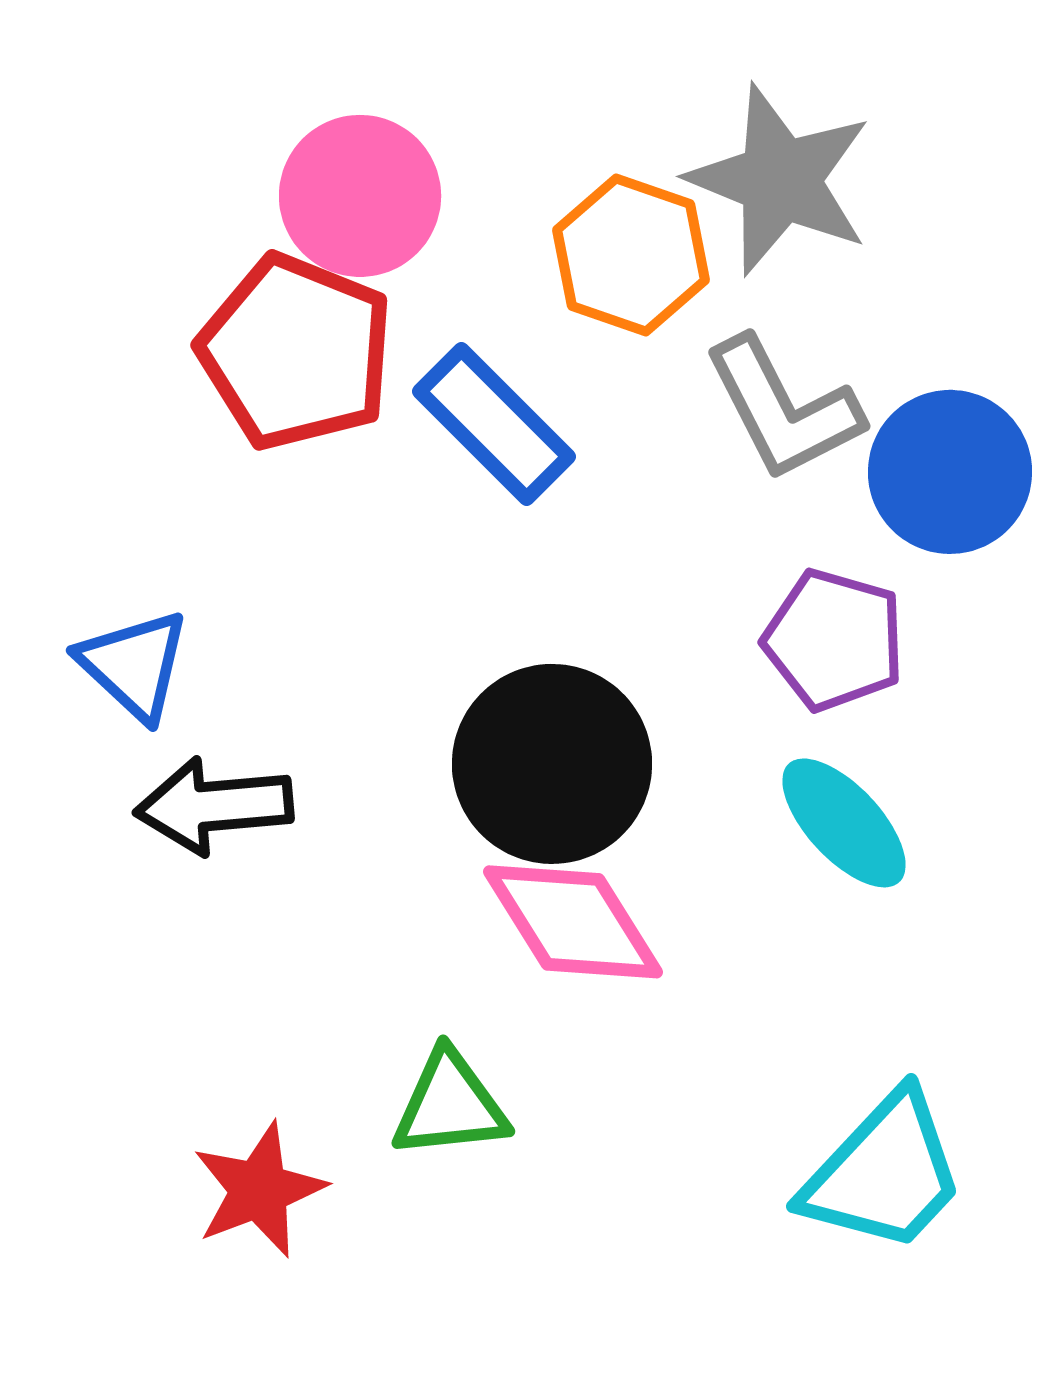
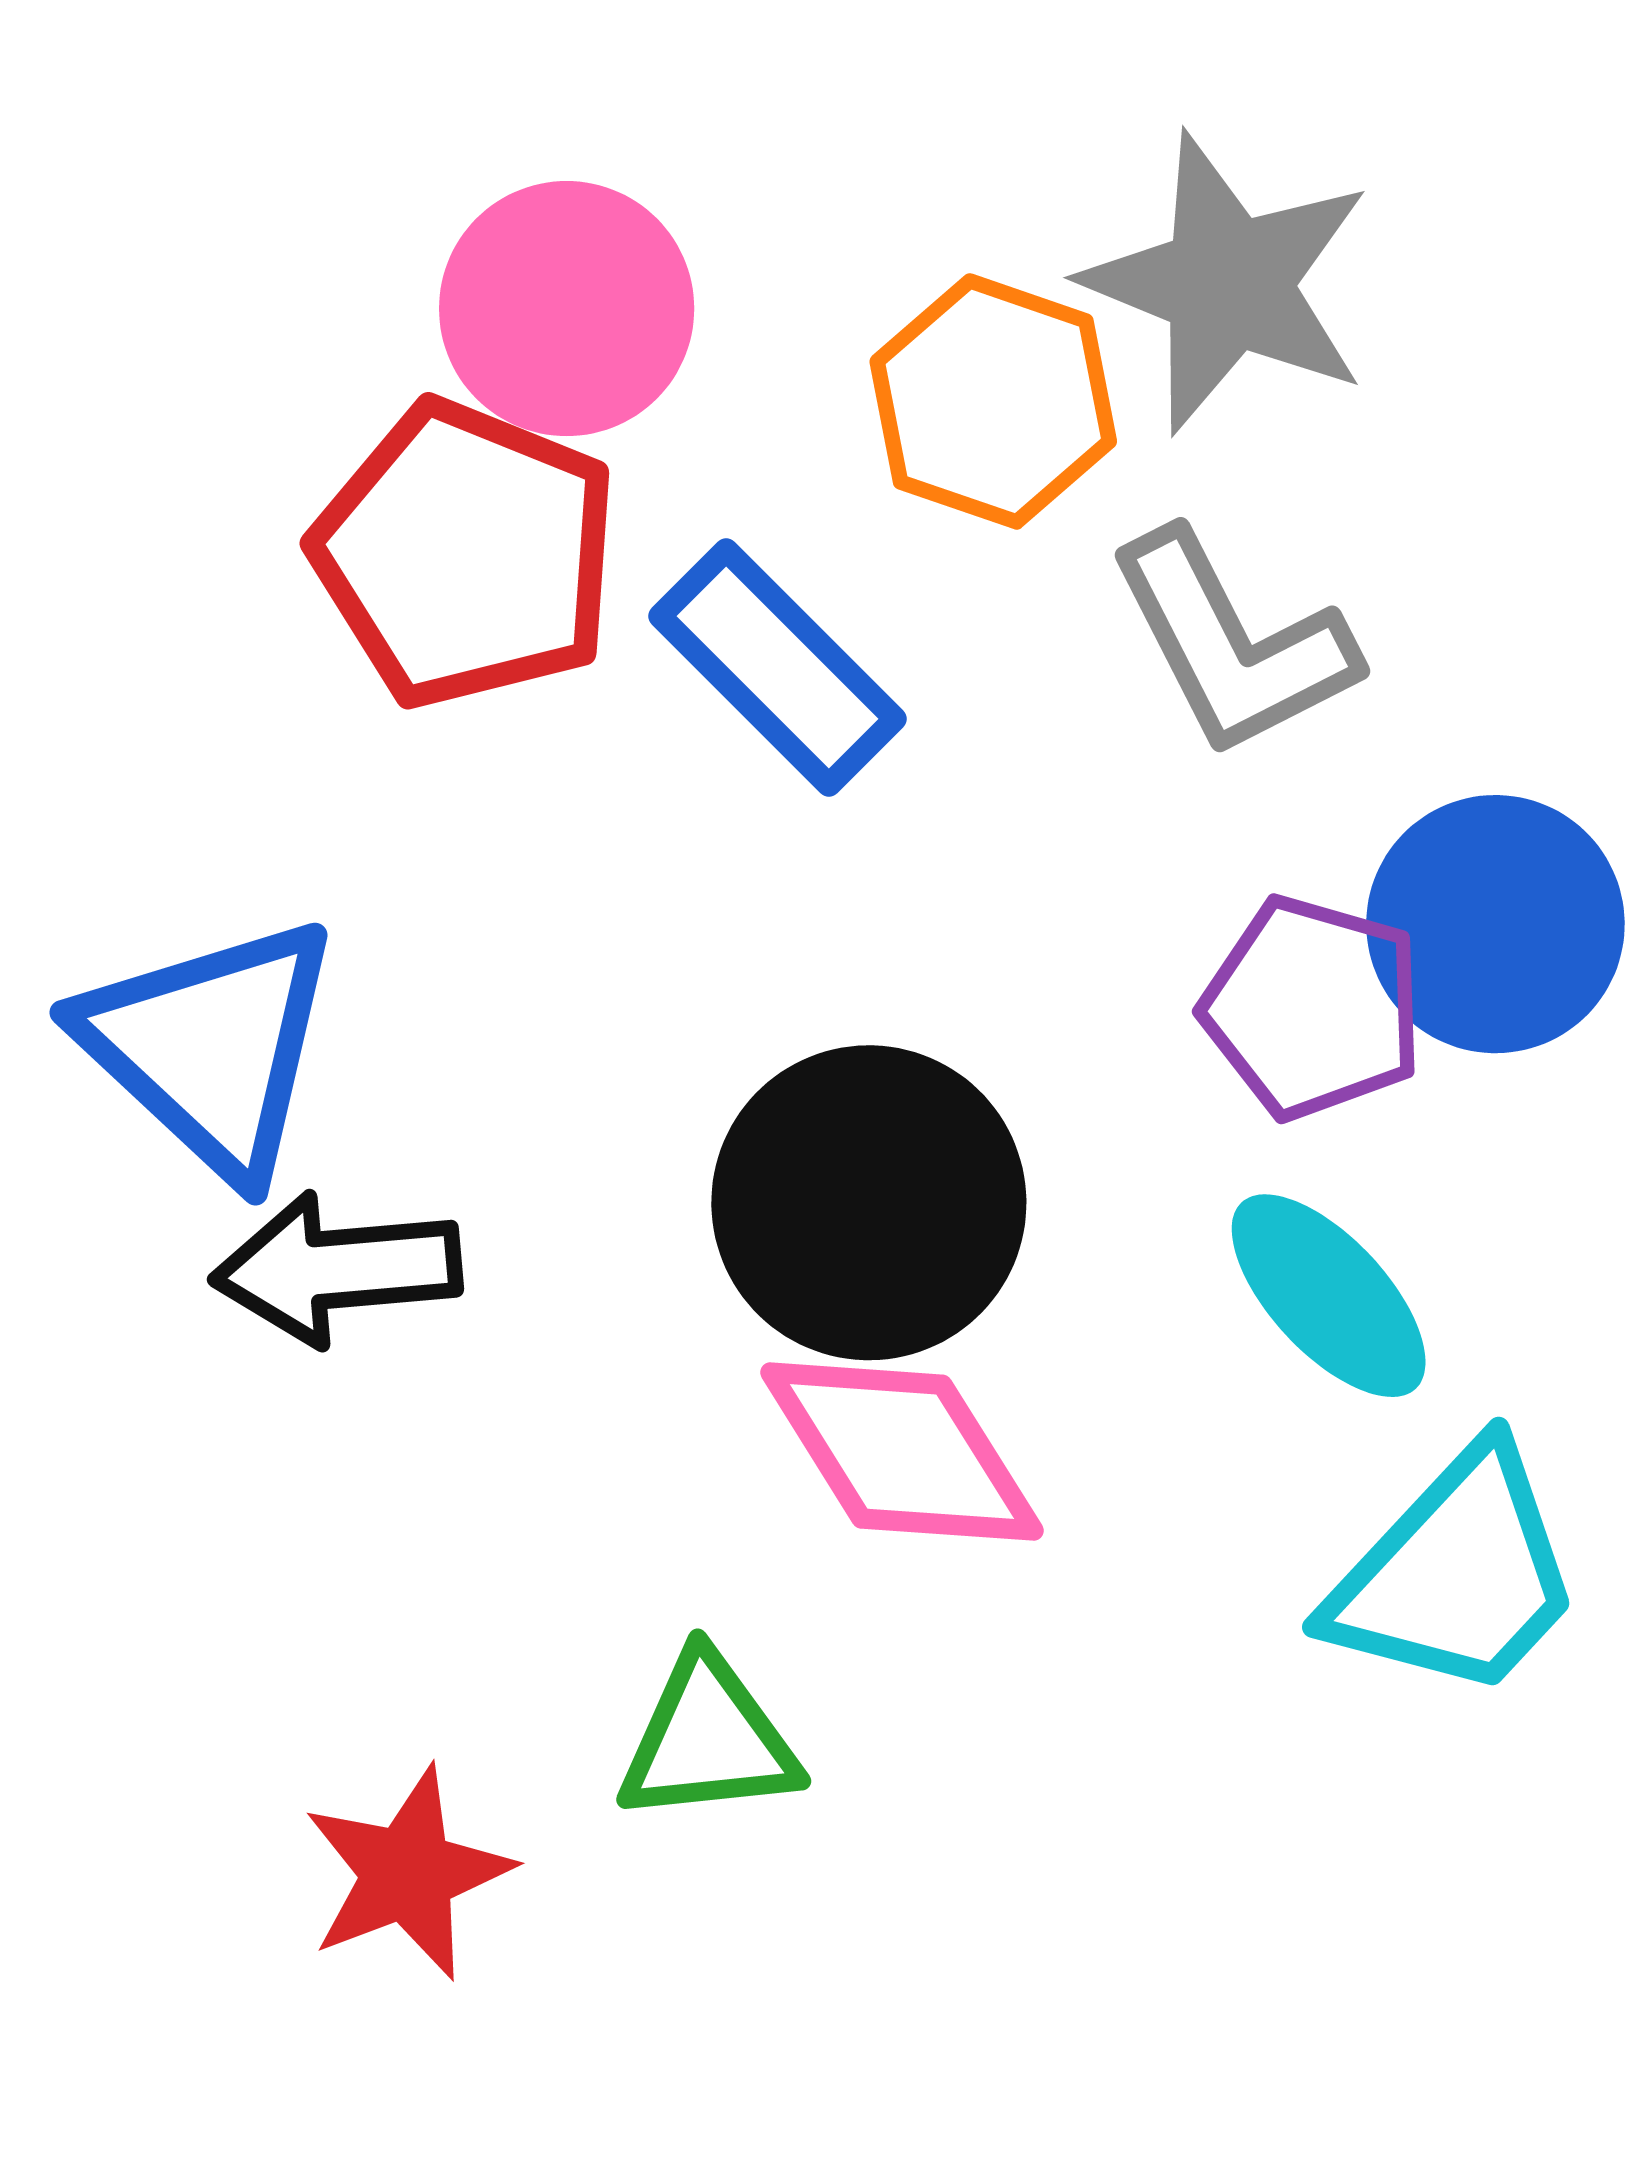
blue circle: (950, 472) -> (1495, 924), moved
blue triangle: (134, 665) -> (211, 1047), size x1.5
cyan trapezoid: (884, 1173) -> (1456, 1574), moved

